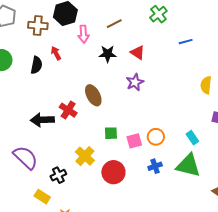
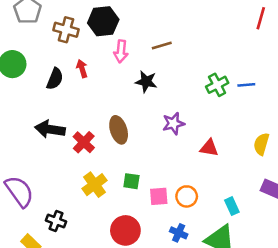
green cross: (158, 14) -> (217, 85), moved
red triangle: (138, 53) -> (209, 148), moved, turned -35
black arrow: (42, 120) -> (50, 129), moved
yellow cross: (85, 156) -> (94, 185), moved
blue cross: (155, 166) -> (179, 233), turned 32
black cross: (58, 175) -> (56, 221), turned 35

